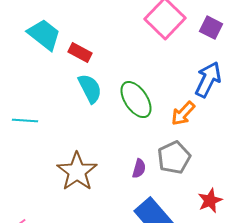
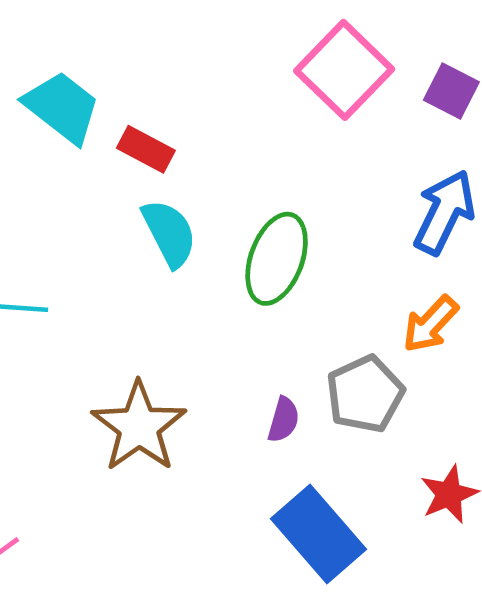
green ellipse: (136, 100) -> (277, 259), turned 54
orange arrow: (183, 114) -> (430, 324), moved

